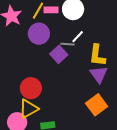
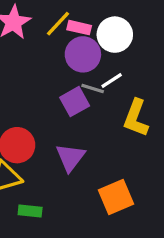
purple circle: (39, 34) -> (83, 54), moved
purple triangle: (99, 74) -> (70, 157), moved

